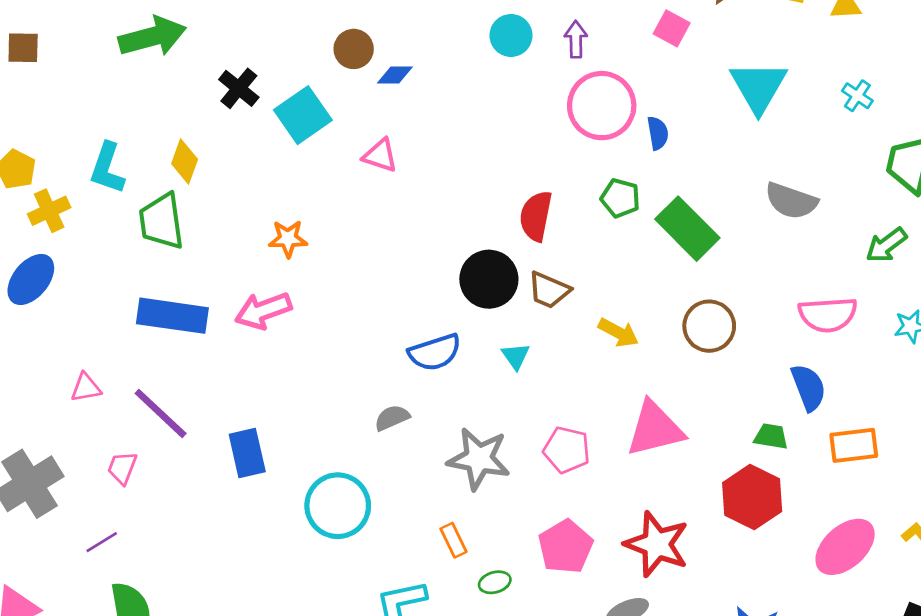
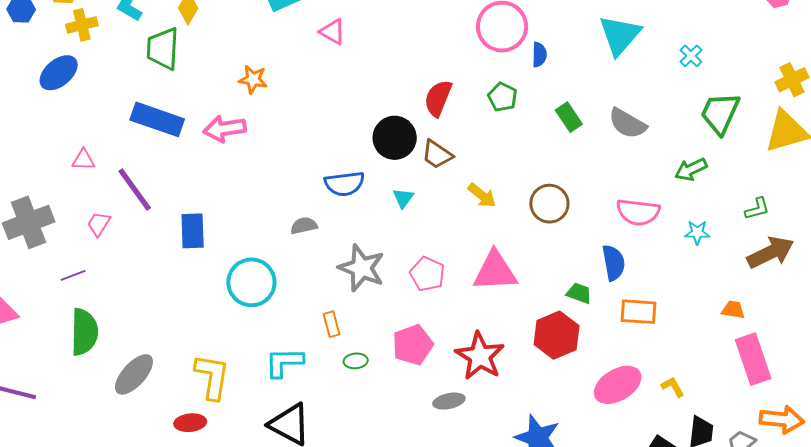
green rectangle: (687, 229) -> (569, 117), moved, size x0.6

